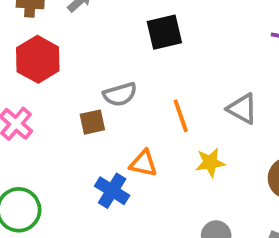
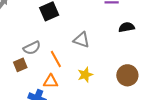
gray triangle: (242, 109) -> (81, 40), moved
orange line: (181, 116) -> (56, 59), moved

